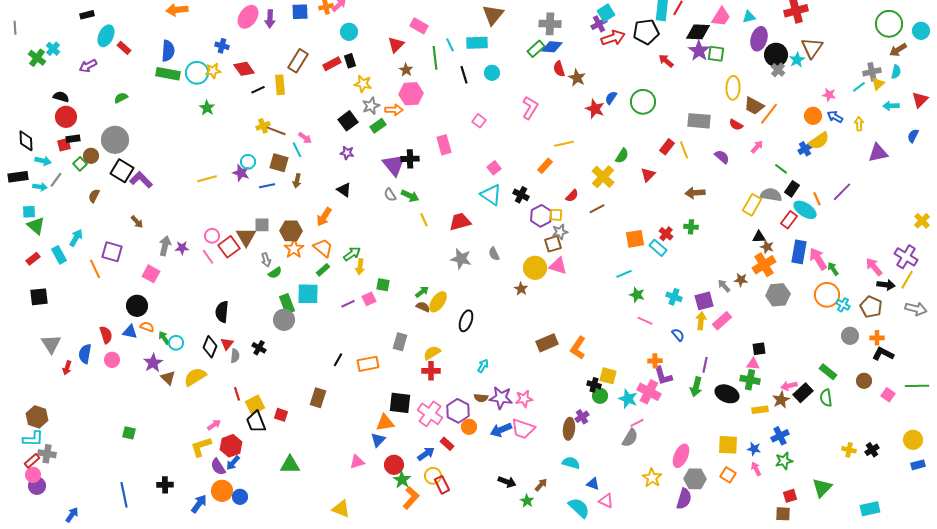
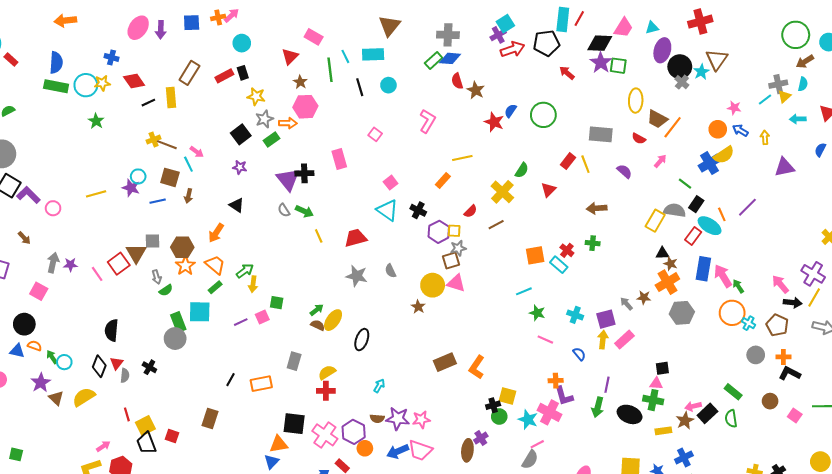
blue cross: (805, 149) -> (710, 163), size x1.5
pink circle: (212, 236) -> (53, 208), moved
black cross: (594, 385) -> (493, 405), turned -32

